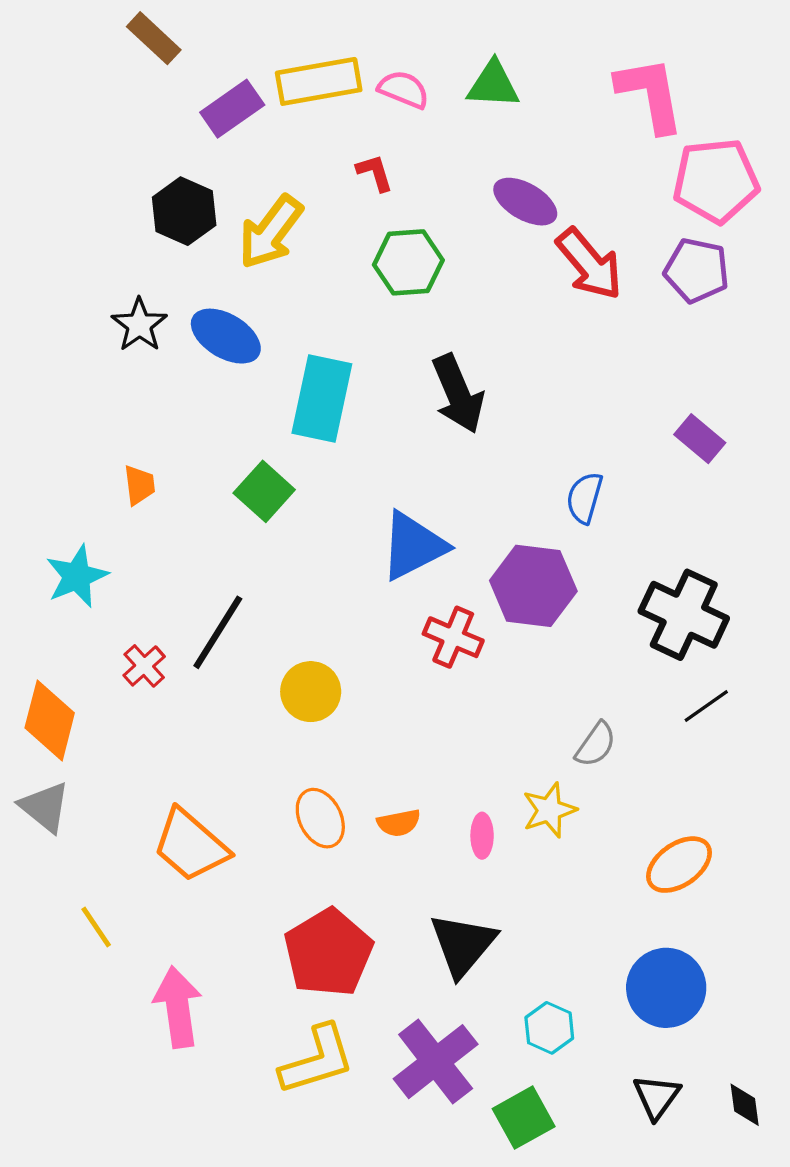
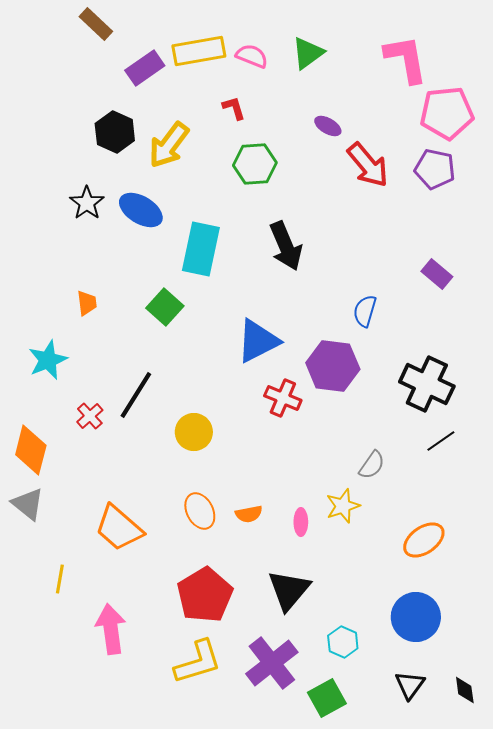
green triangle: (493, 85) -> (308, 53), turned -39
purple ellipse: (525, 202) -> (328, 126), size x0.7
yellow line: (96, 927) -> (60, 579), turned 44

